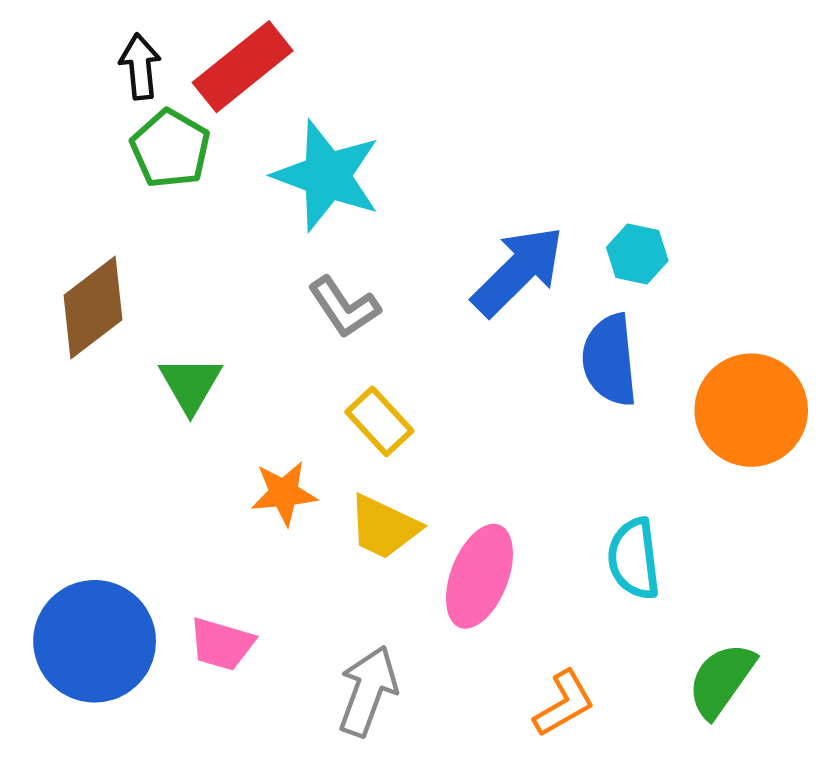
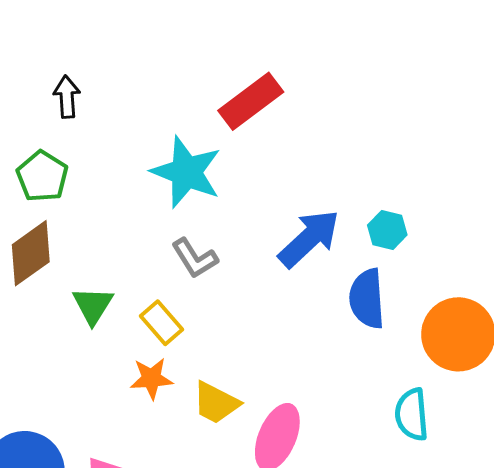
red rectangle: (243, 67) -> (251, 101), moved
green pentagon: (170, 149) -> (42, 176), moved
yellow rectangle: (379, 421) -> (161, 323), moved
cyan semicircle: (634, 559) -> (412, 414), moved

